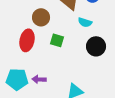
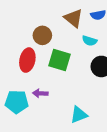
green square: (57, 40) -> (60, 60), size x1.5
purple arrow: (39, 79) -> (40, 93), moved

